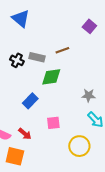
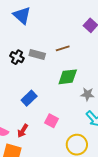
green diamond: (51, 77) -> (68, 77), moved
pink square: (53, 123) -> (51, 121), turned 32
red arrow: (25, 134) -> (23, 131), turned 80

